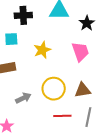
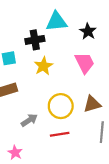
black cross: (23, 15) -> (35, 40), moved
red line: (62, 116) -> (60, 134), moved

